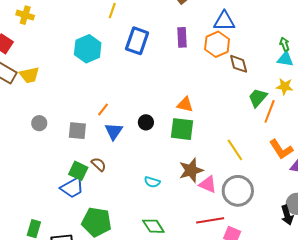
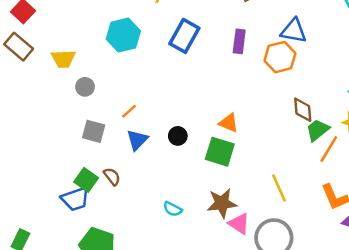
brown diamond: (239, 64) -> (303, 110), moved
yellow trapezoid: (29, 75) -> (63, 59), moved
gray circle: (39, 123) -> (85, 87), moved

